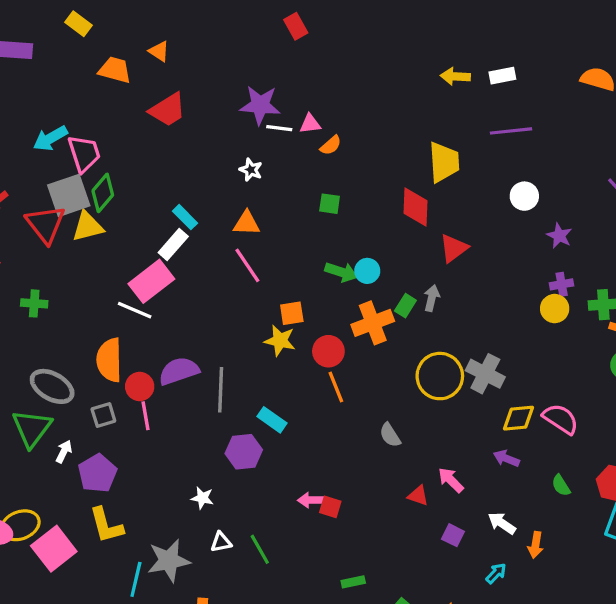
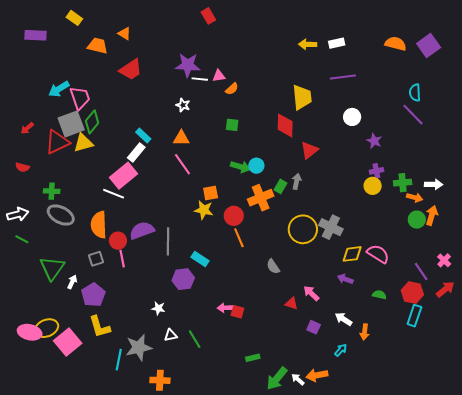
red triangle: (45, 224) -> (57, 142), turned 44
gray ellipse: (52, 386) -> (61, 215), moved
green semicircle: (561, 485) -> (379, 295), turned 136

